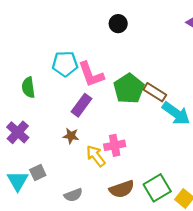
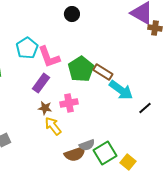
cyan pentagon: (65, 64) -> (27, 48), turned -30
brown star: (71, 136) -> (45, 108), moved
pink cross: (115, 145) -> (69, 103), moved
gray semicircle: (73, 195) -> (87, 145), moved

